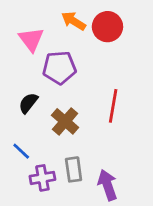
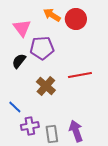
black semicircle: (28, 103) -> (19, 61), moved
red line: (113, 106) -> (80, 75), turned 70
gray rectangle: (74, 169) -> (52, 134), moved

